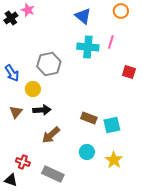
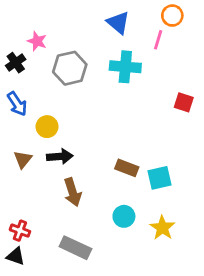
pink star: (28, 10) -> (37, 41), moved
black cross: (11, 18) -> (16, 63), moved
pink line: (111, 42) -> (158, 40), moved
gray hexagon: (49, 64) -> (70, 68), moved
brown arrow: (51, 135) -> (73, 192), turned -66
red cross: (23, 162) -> (20, 231), moved

